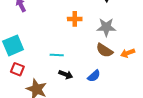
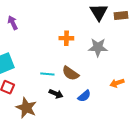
brown semicircle: (105, 50) -> (70, 73), moved
orange arrow: (128, 53) -> (117, 83), moved

